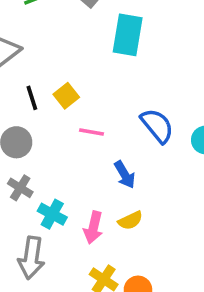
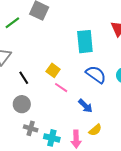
cyan rectangle: (128, 35) -> (85, 42), moved
yellow square: (66, 96) -> (53, 70), moved
pink line: (91, 132) -> (61, 88), turned 40

